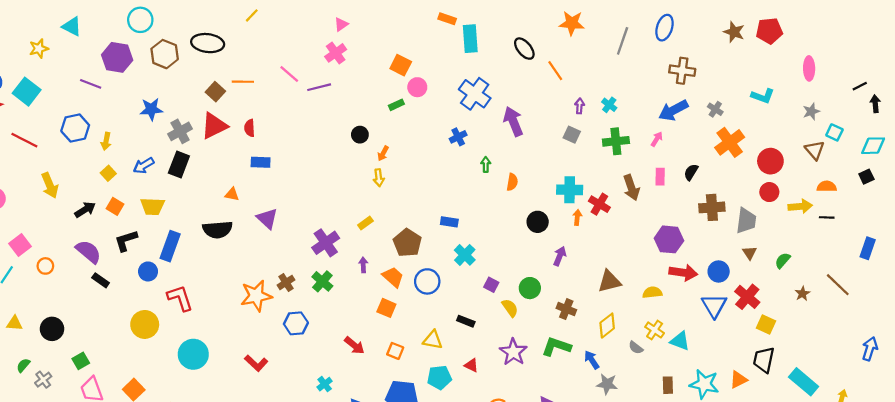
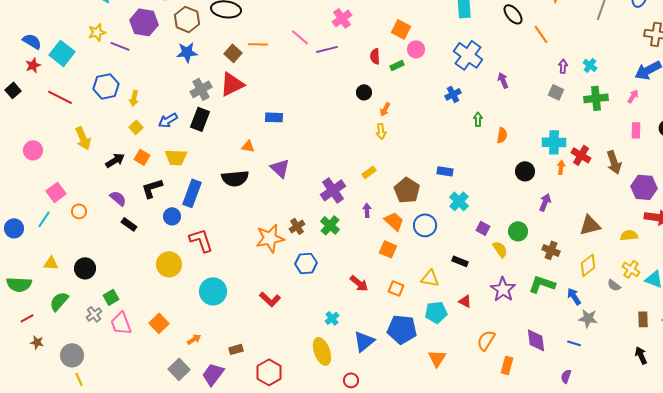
yellow star: (39, 49) -> (97, 32), moved
blue star: (151, 109) -> (187, 52), moved
purple arrow: (513, 121) -> (503, 80), size x0.6
red semicircle: (250, 128) -> (375, 56), moved
brown arrow: (631, 188) -> (614, 162), moved
purple semicircle: (88, 252) -> (118, 198), size x0.7
green semicircle: (23, 365) -> (59, 301), size x1.5
gray cross: (43, 380) -> (94, 314), moved

